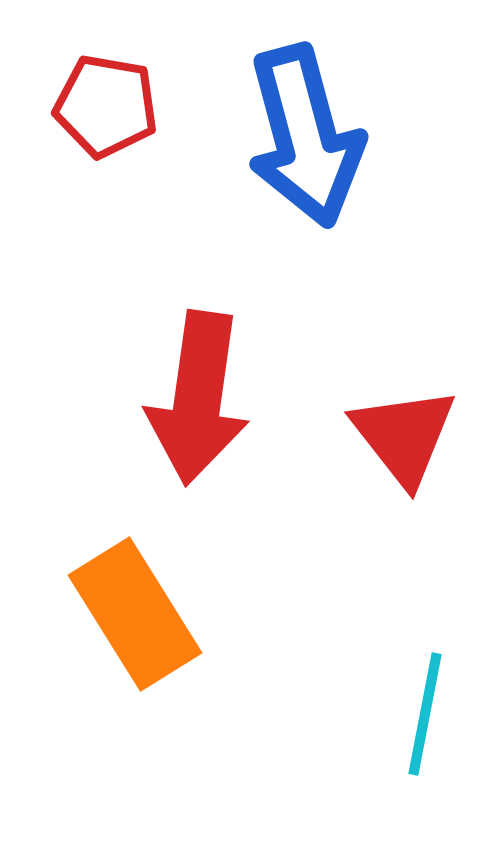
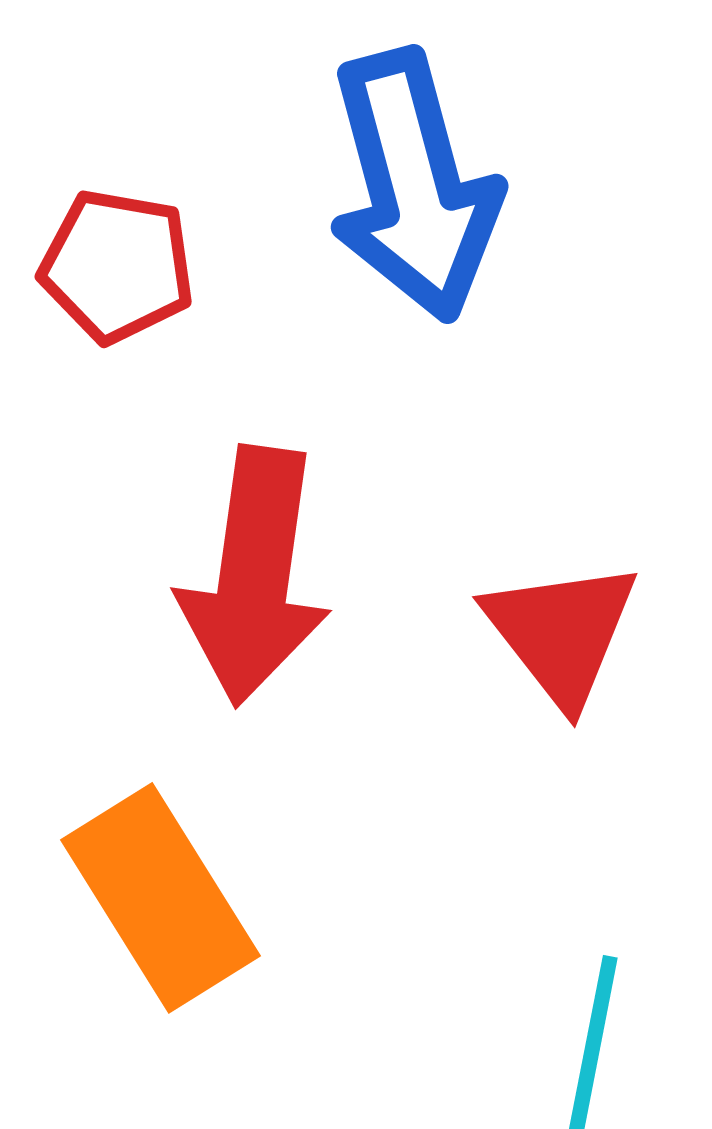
red pentagon: (106, 106) -> (117, 266), moved

